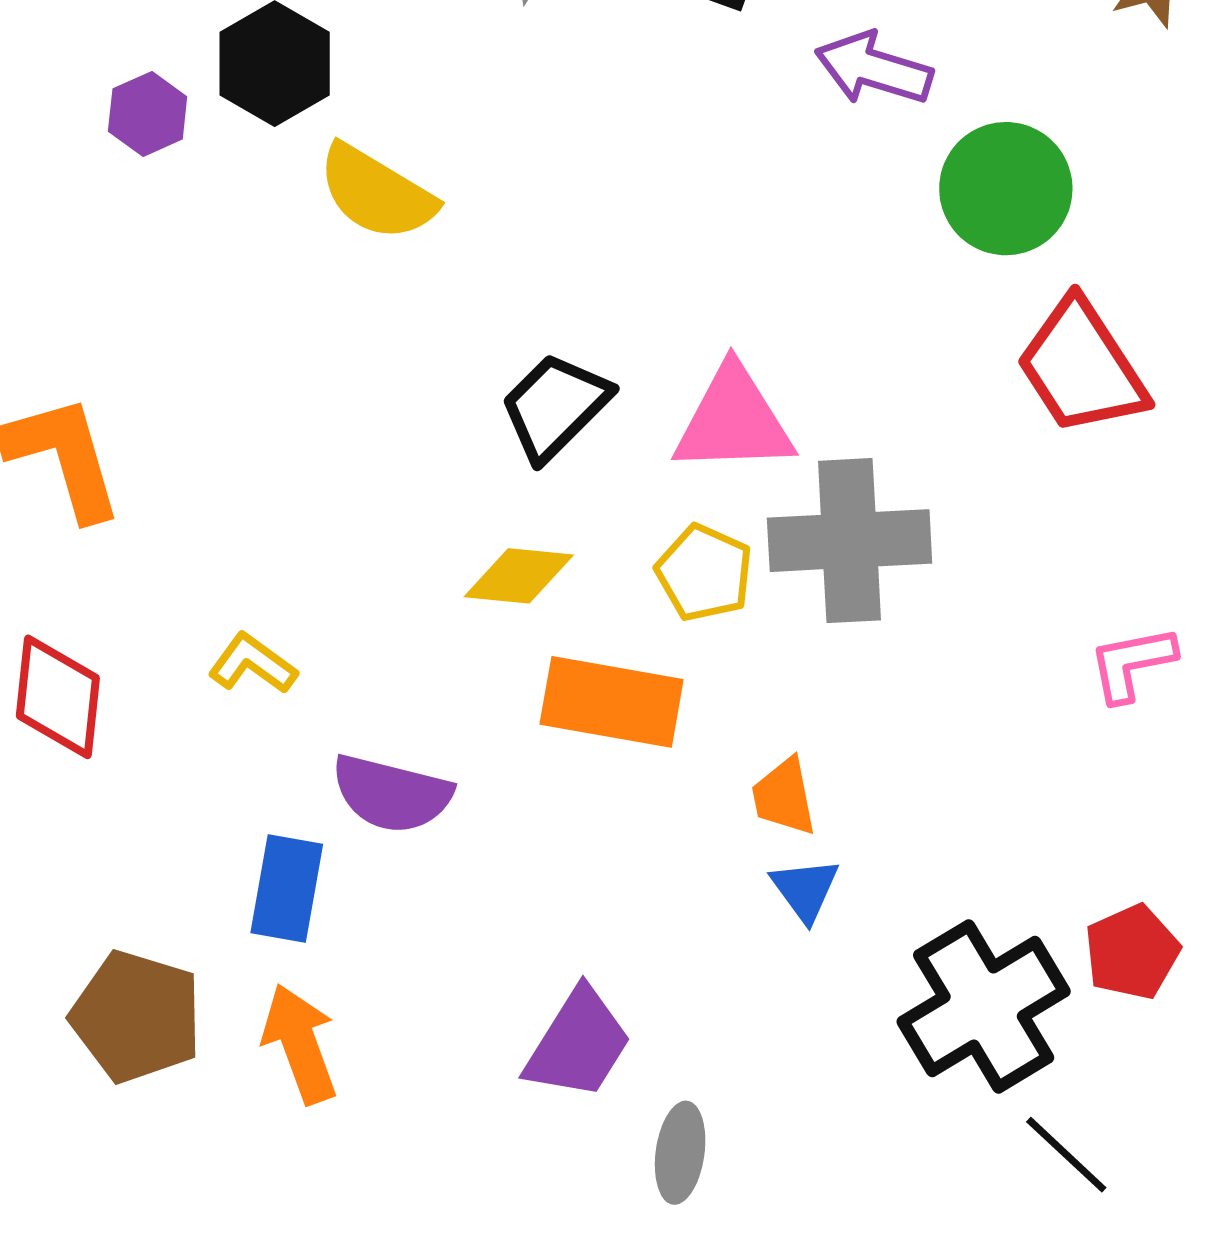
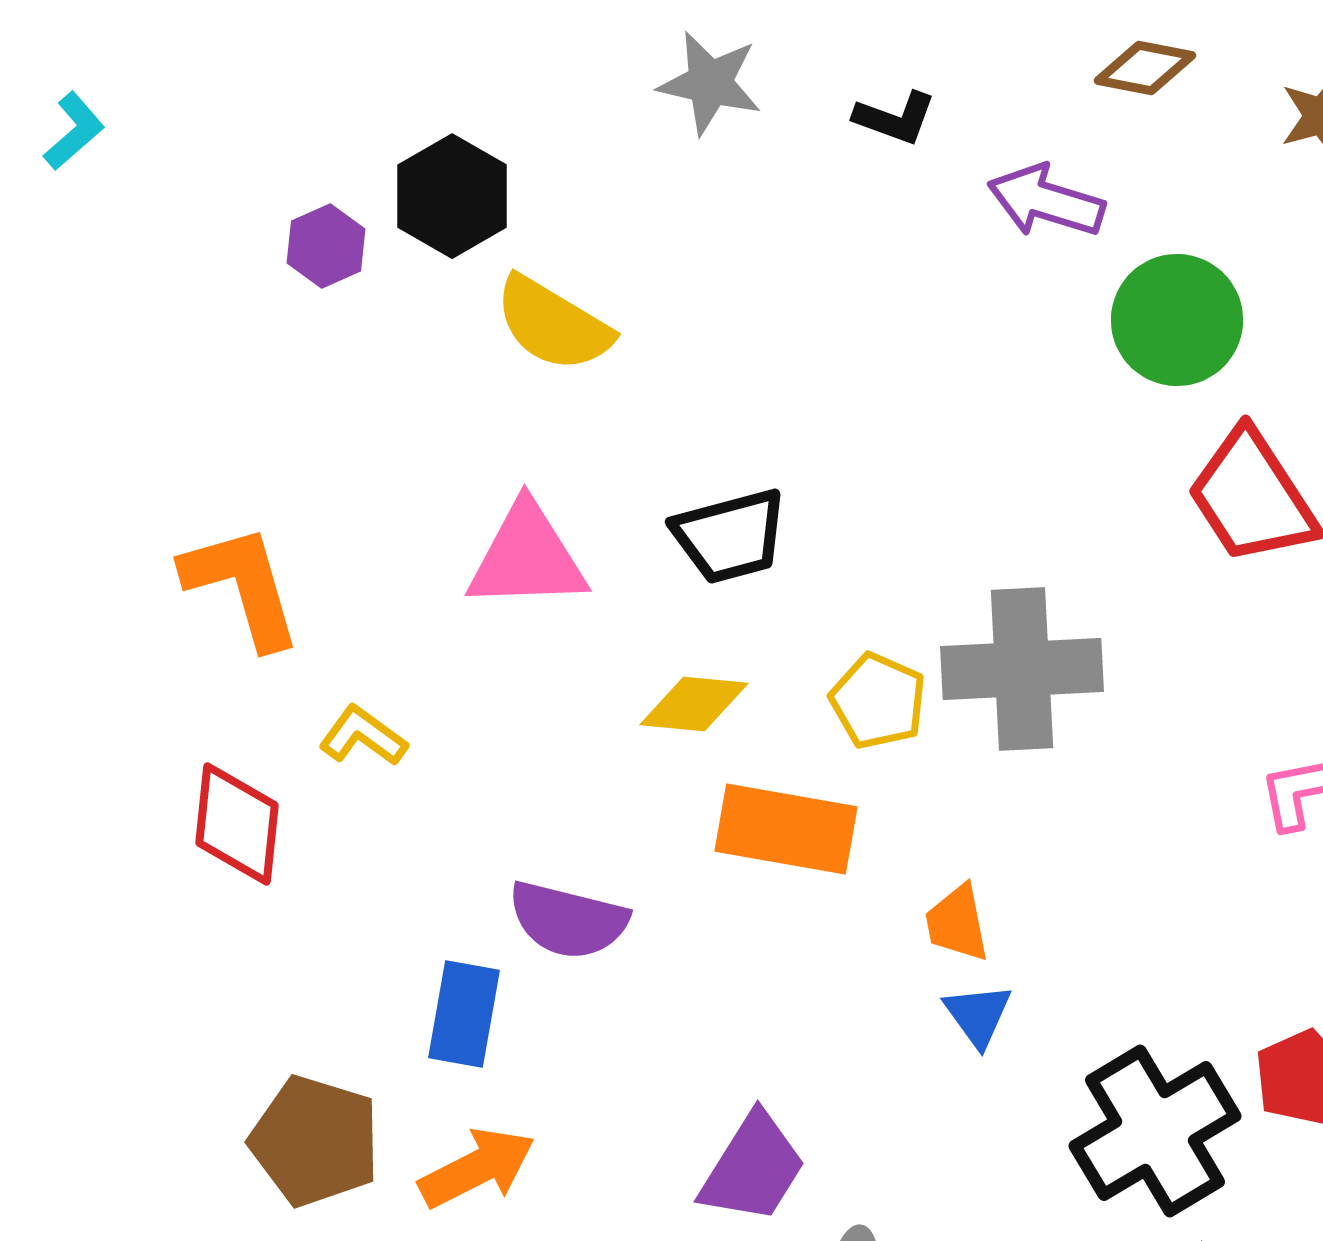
black trapezoid: (555, 406) -> (730, 536), turned -150
pink triangle: (734, 421) -> (527, 557), moved
yellow L-shape: (252, 664) -> (363, 736), moved
orange arrow: (300, 1044) -> (477, 1168), turned 83

